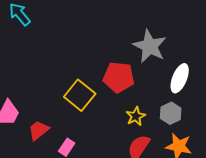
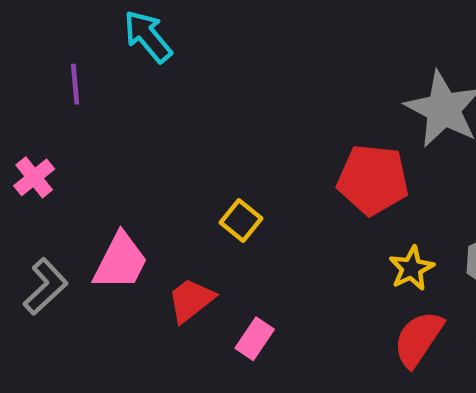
yellow square: (80, 95) -> (241, 221), moved, size x0.6

